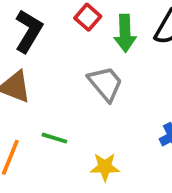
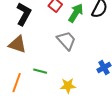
green arrow: (125, 33) -> (76, 13), turned -144

